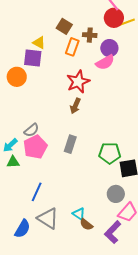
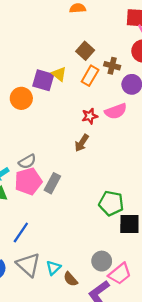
yellow triangle: (39, 43) -> (59, 74), moved
pink semicircle: (105, 62) -> (116, 111), moved
red star: (78, 82) -> (90, 116), size x0.6
gray rectangle: (70, 144) -> (52, 183), moved
gray circle: (116, 194) -> (102, 261), moved
cyan triangle: (79, 214) -> (53, 268), moved, turned 32

